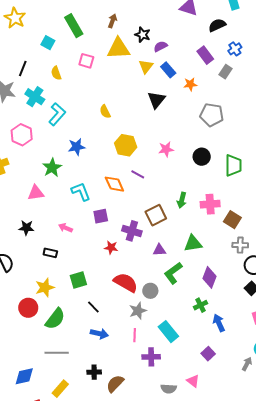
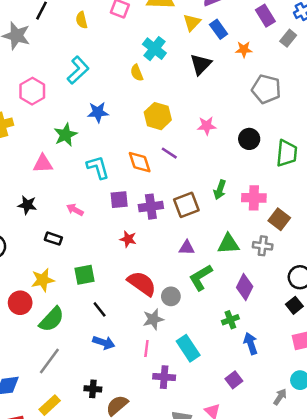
cyan cross: (35, 97) -> (154, 49), moved
purple cross: (132, 231) -> (151, 207), moved, turned -30
gray cross: (240, 245) -> (263, 246), moved
gray line: (57, 353) -> (49, 361), turned -60

